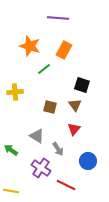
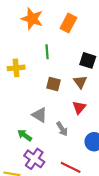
green line: (44, 69) -> (47, 52), moved, turned -56
green arrow: (11, 150) -> (25, 135), moved
purple cross: (41, 168) -> (34, 159), moved

